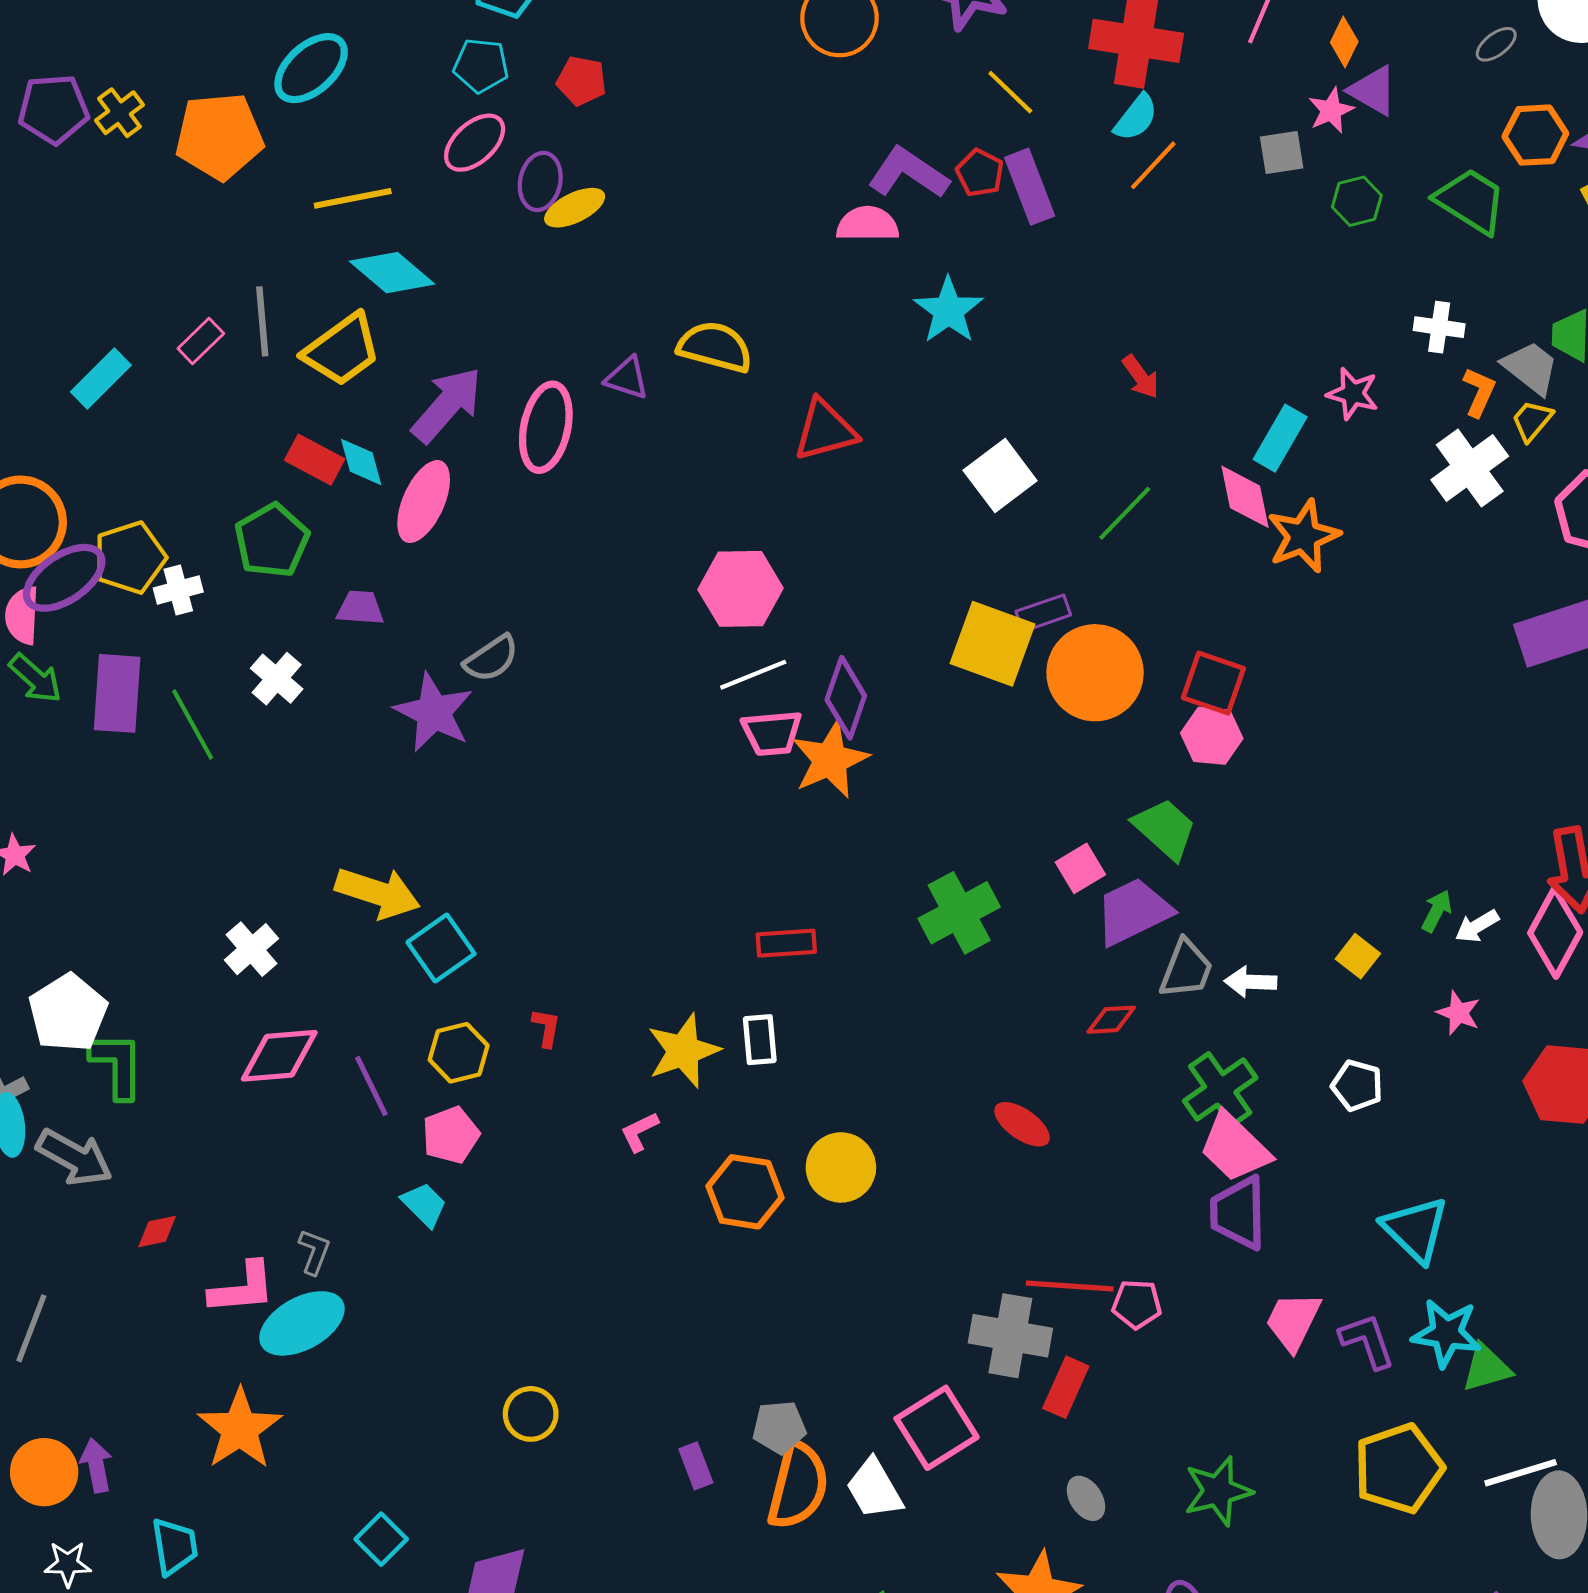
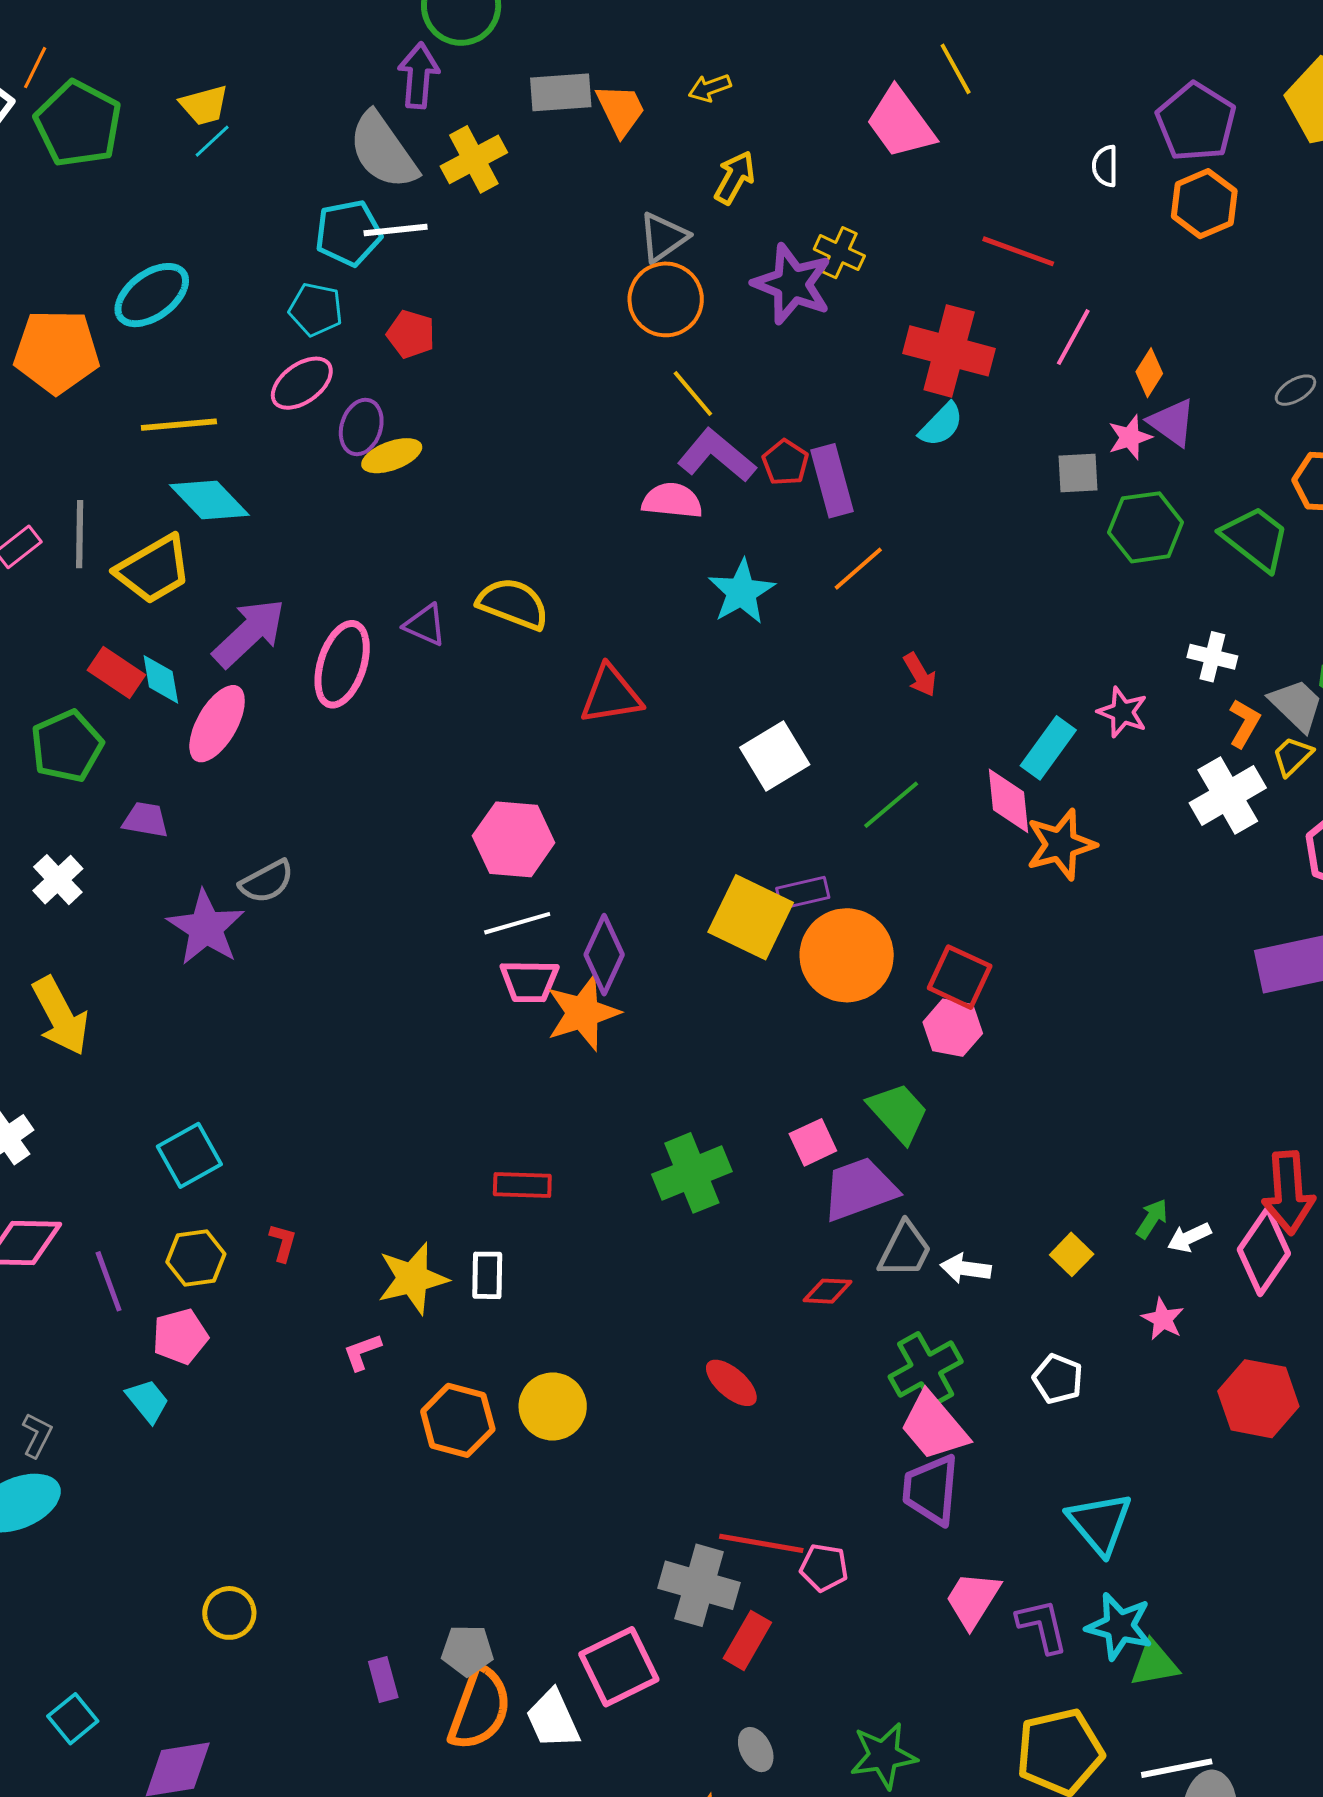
yellow line: (1010, 92) -> (693, 394), moved
orange line: (1153, 165) -> (858, 569), moved
green hexagon: (1357, 201) -> (1146, 527), size x1.5
yellow arrow: (378, 893) -> (60, 1016), moved, turned 38

